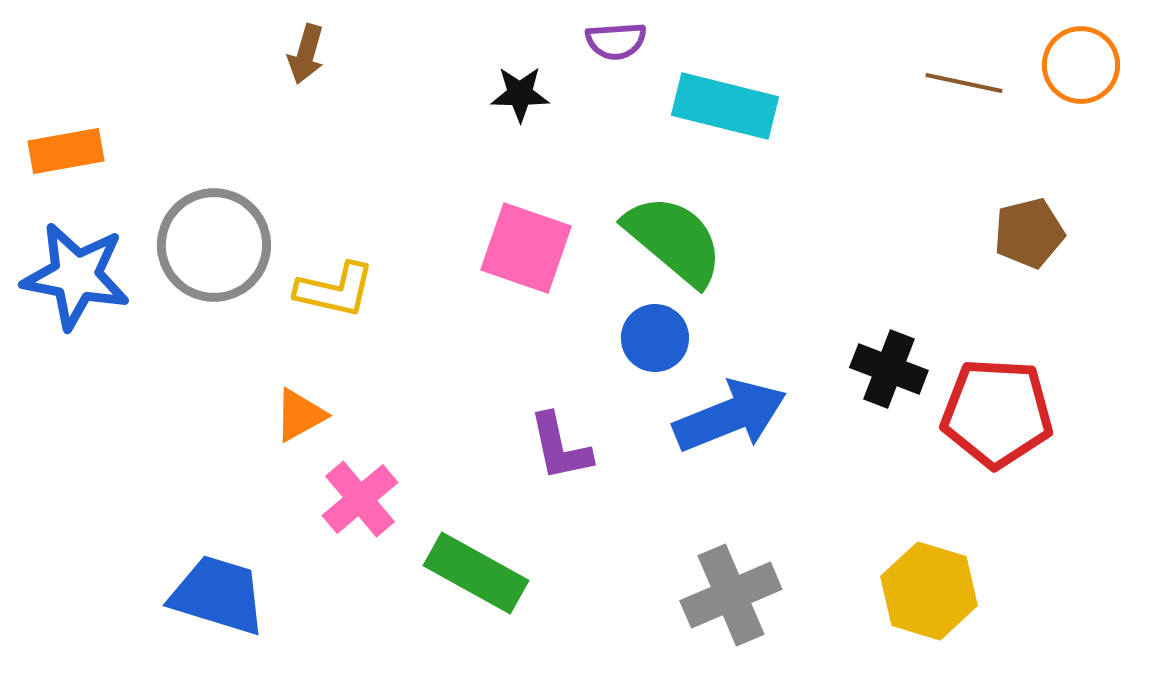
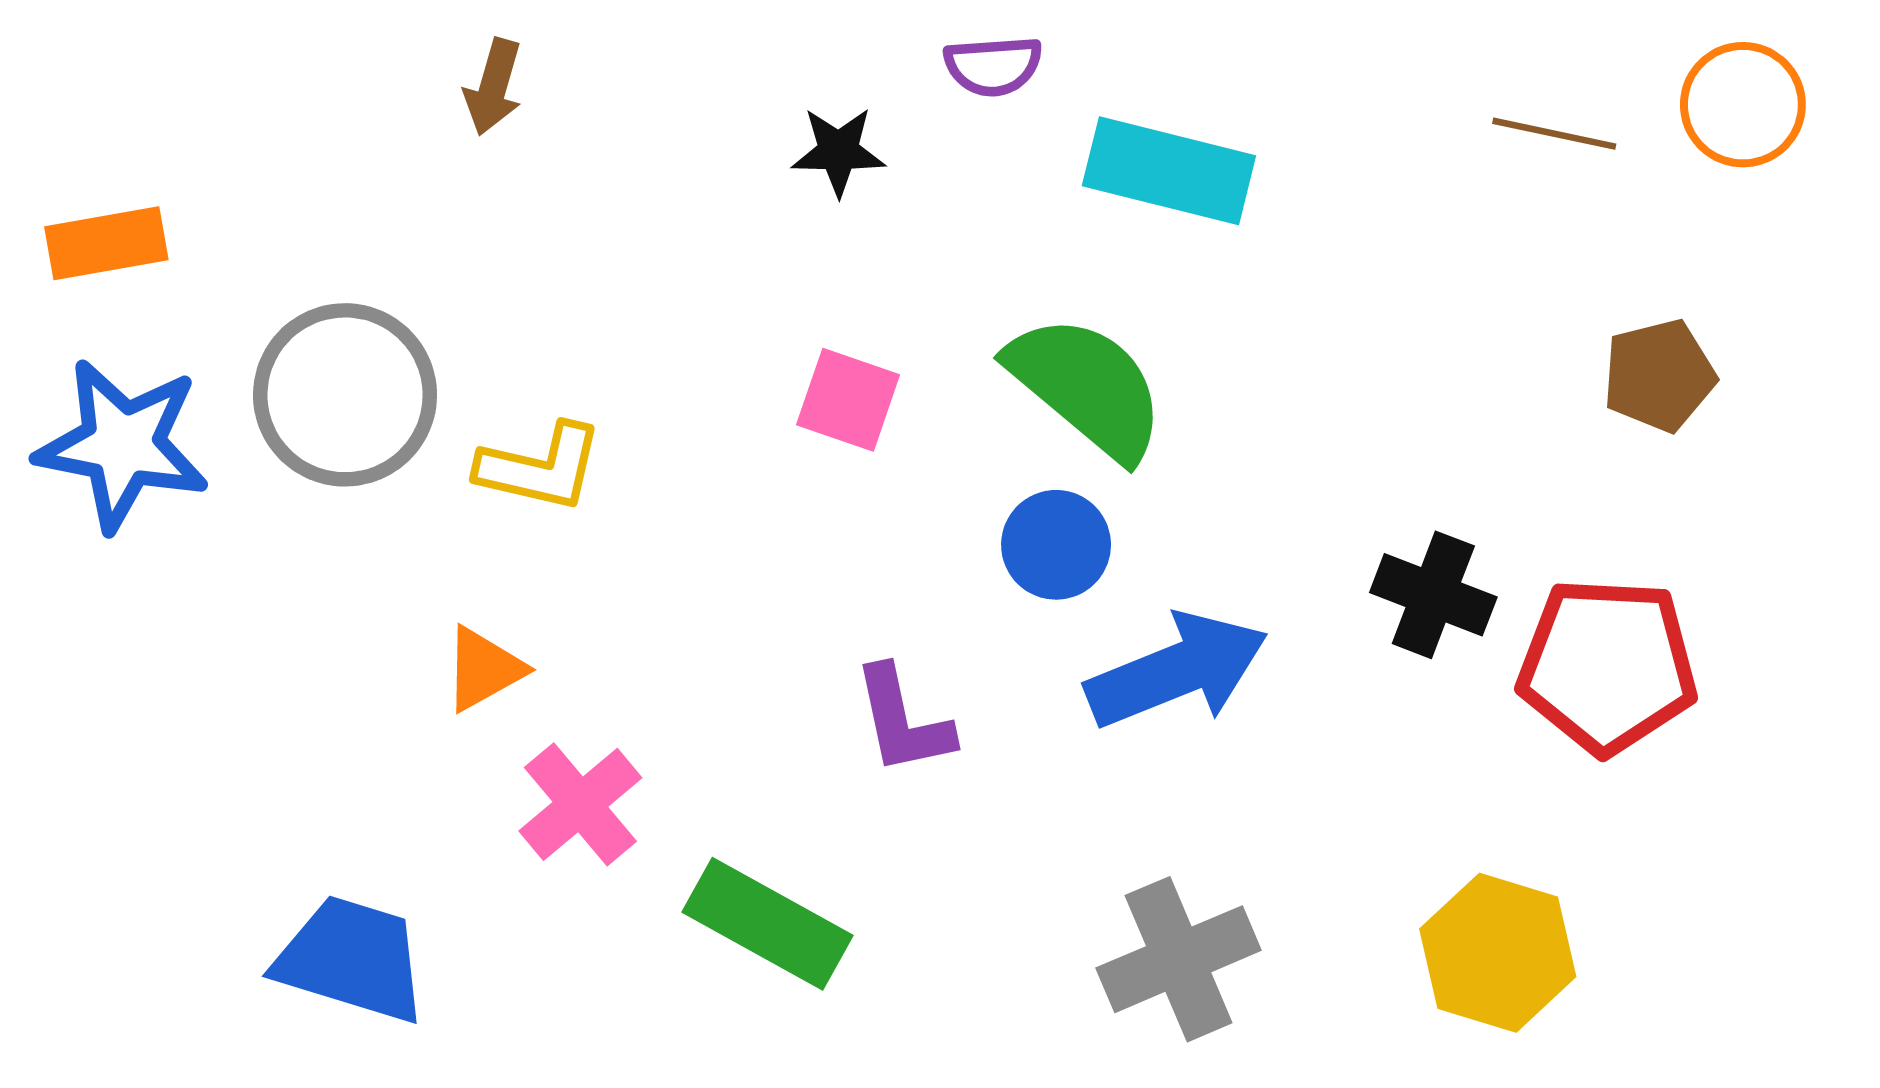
pink square: (526, 248) -> (848, 400), size x0.7

